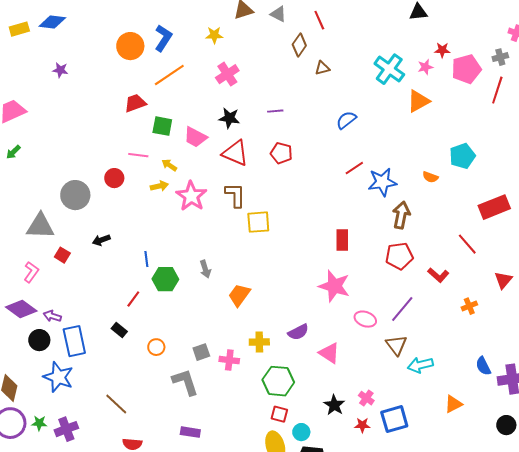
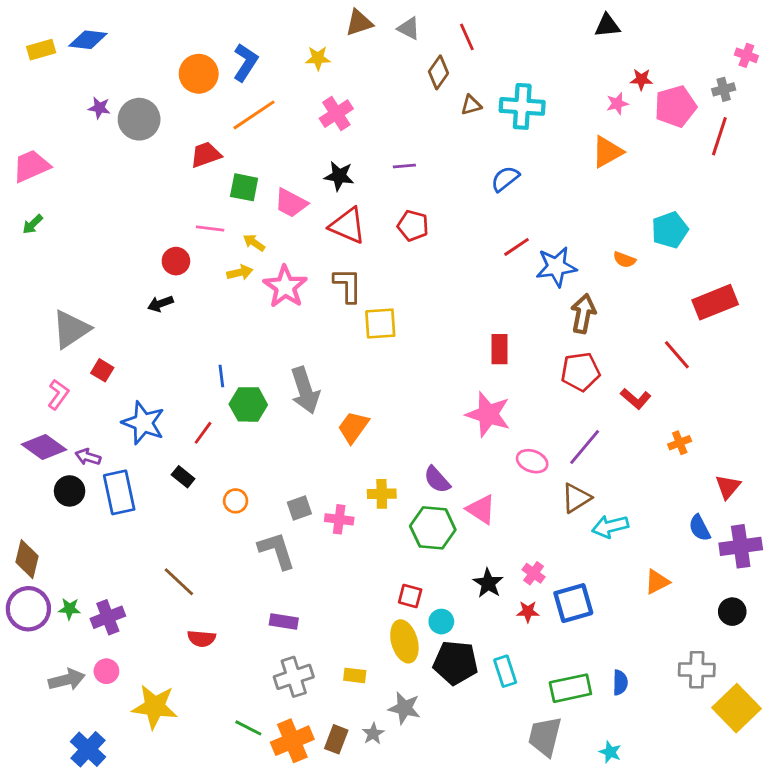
cyan cross: (389, 69) -> (522, 106), moved, turned -32
gray circle: (75, 195) -> (139, 119), moved
gray triangle: (40, 226) -> (71, 329), turned -36
black arrow: (101, 240) -> (160, 304), moved
gray arrow: (205, 269) -> (305, 390), size x1.8
red triangle: (503, 280) -> (728, 487), moved
purple semicircle: (298, 332) -> (437, 480), turned 75
brown triangle: (396, 345) -> (576, 498), turned 35
blue star: (58, 377) -> (143, 423), moved
green hexagon: (278, 381) -> (433, 528), moved

